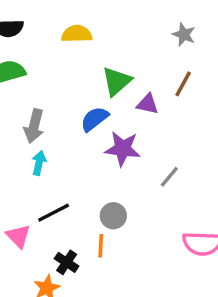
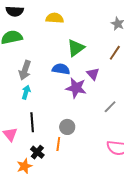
purple triangle: (148, 104) -> (93, 74), moved, turned 32
blue semicircle: (95, 119) -> (61, 69), turned 42
gray line: (169, 177) -> (110, 107), moved
black line: (54, 213) -> (32, 122), turned -72

